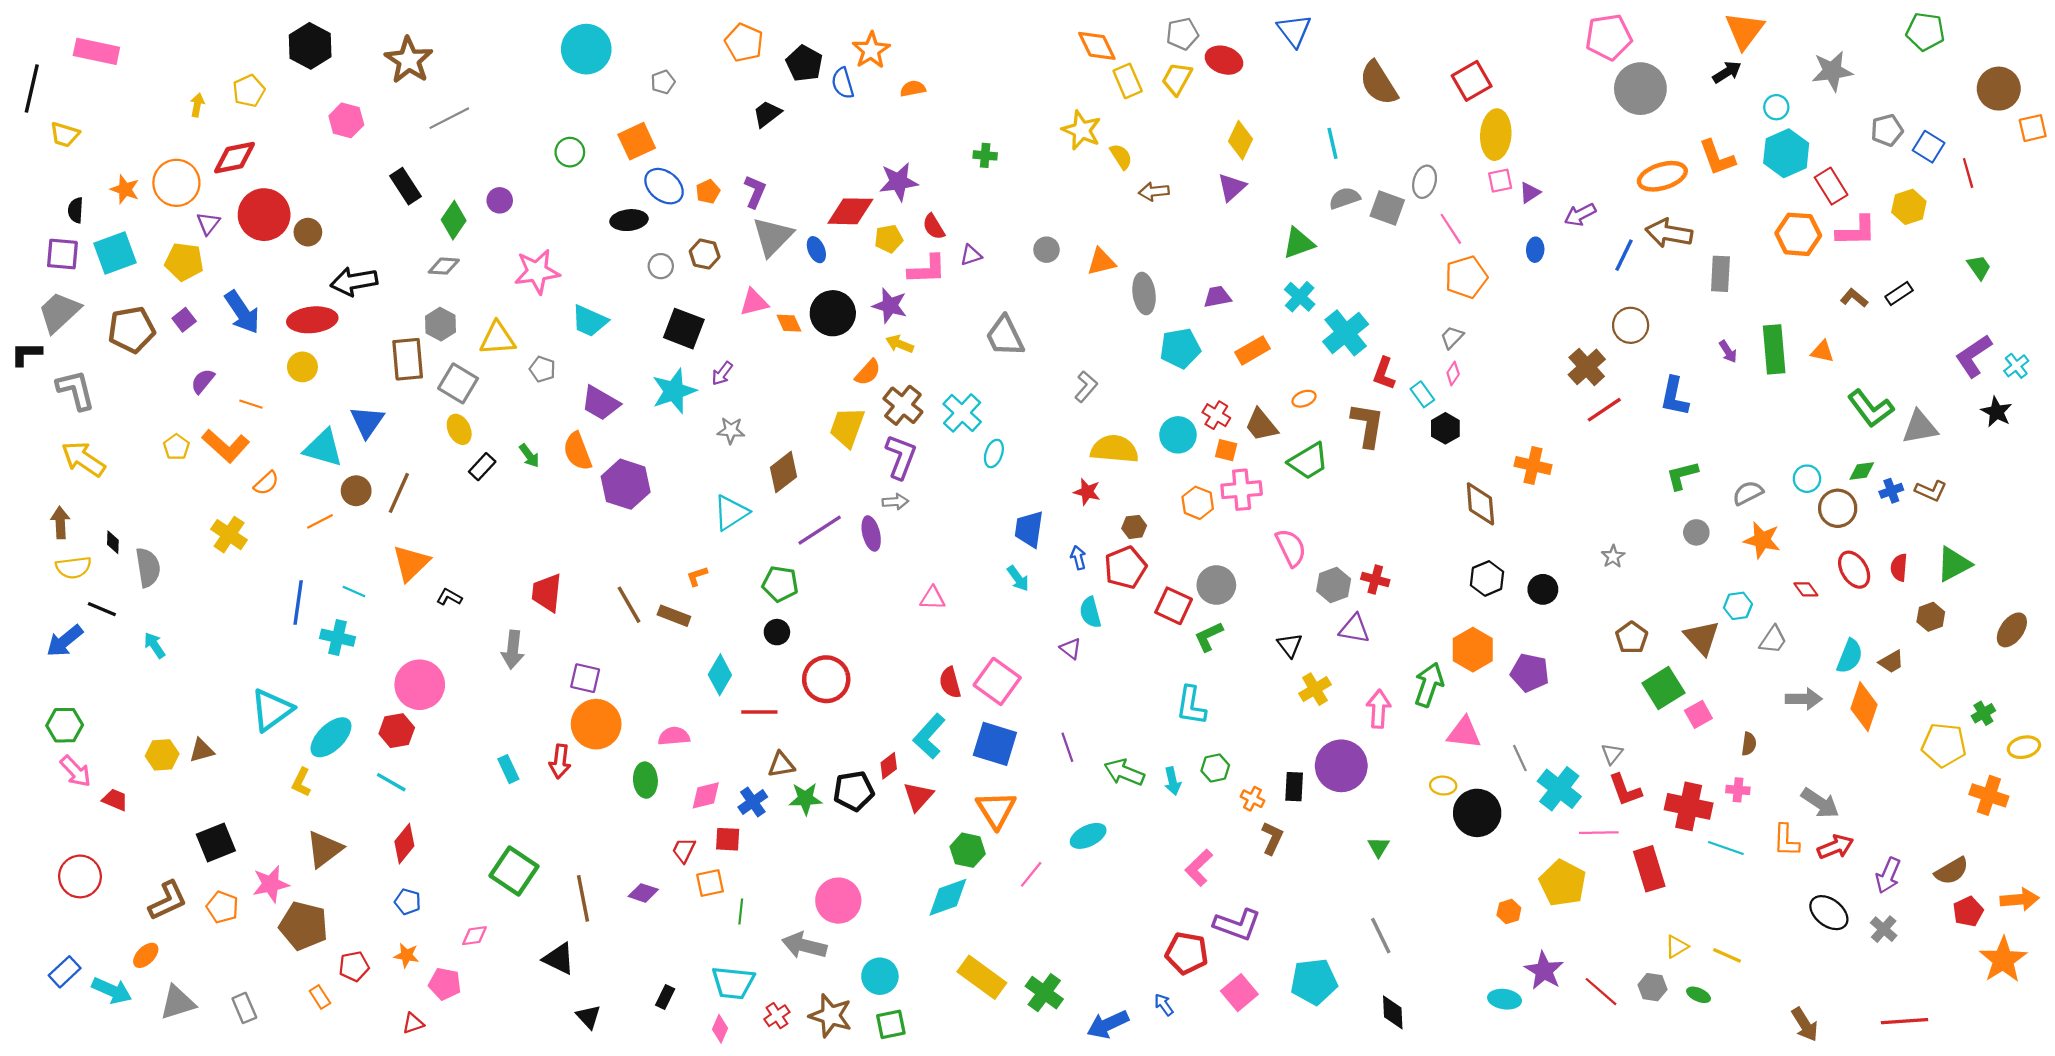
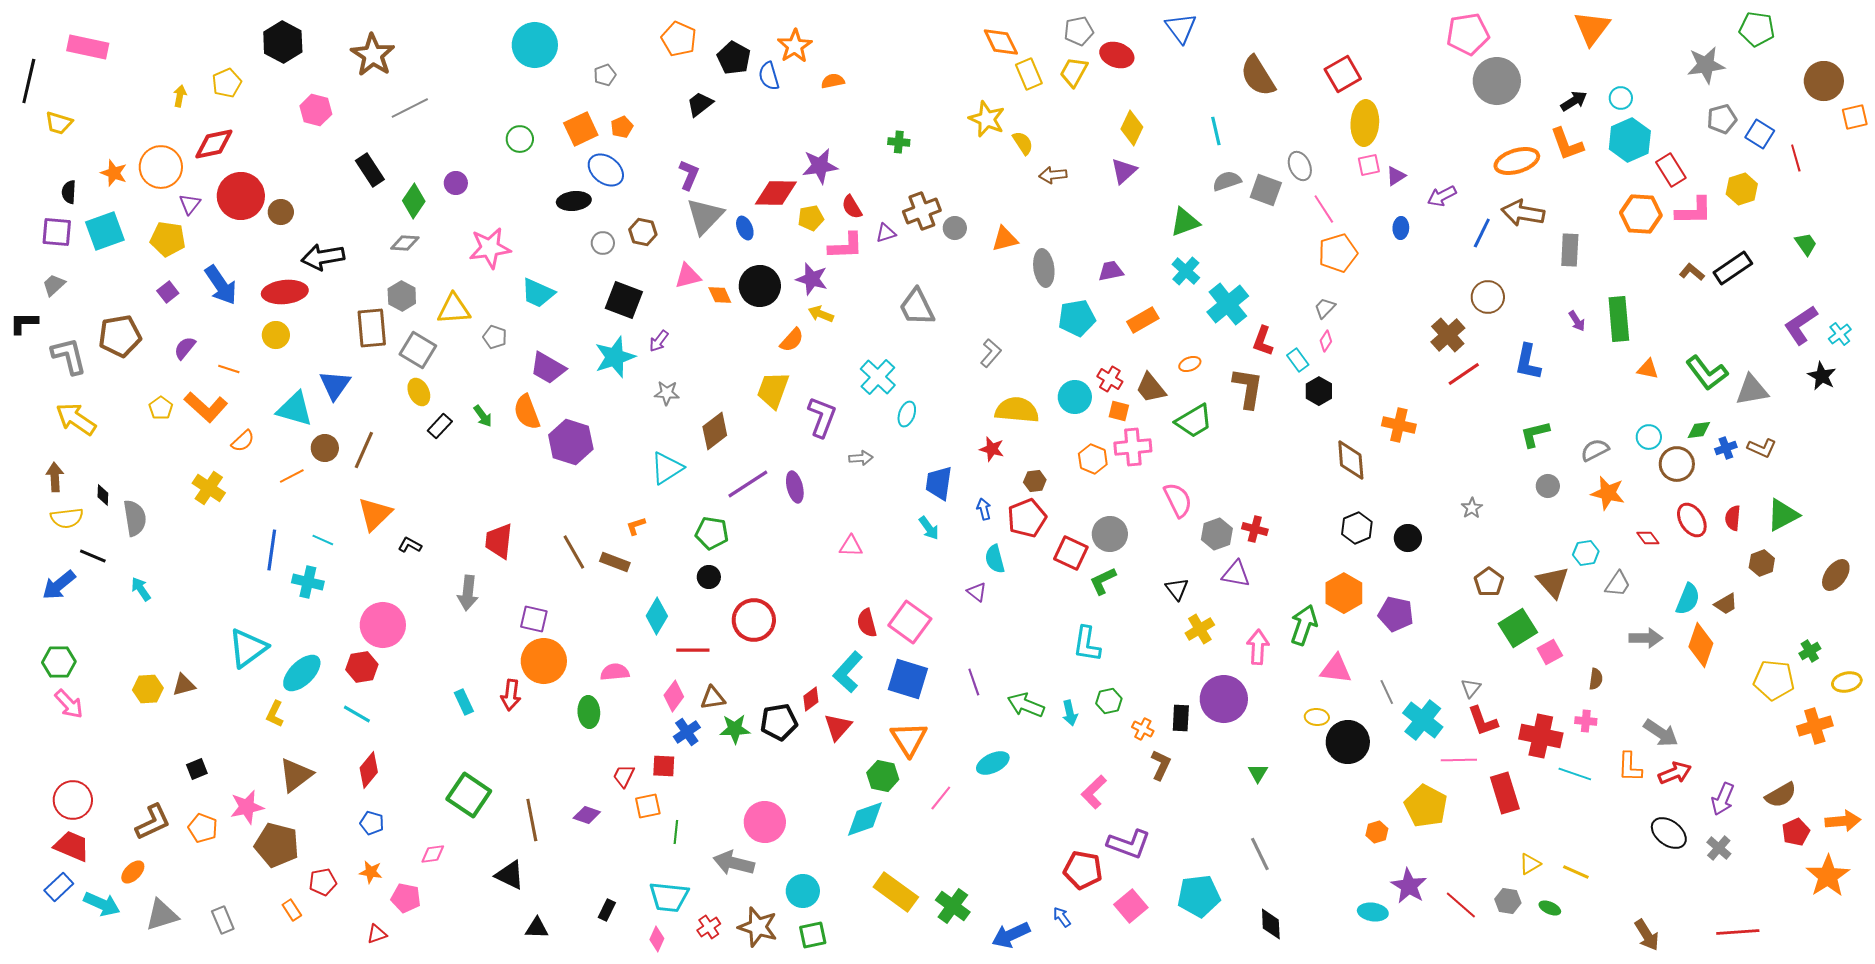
gray star: (1832, 71) -> (1706, 65), moved
black arrow: (1727, 72) -> (1574, 101), moved
gray ellipse: (1425, 182) -> (1300, 166), turned -40
orange pentagon: (708, 192) -> (622, 127), moved
black rectangle: (1899, 293) -> (1733, 268), size x1.5
gray trapezoid: (59, 312) -> (54, 285), size x0.6
brown pentagon: (131, 330) -> (120, 336), moved
orange triangle: (1822, 352) -> (1648, 369), moved
brown cross: (903, 405) -> (922, 211), moved, turned 30
gray arrow: (895, 502) -> (861, 458), moved
pink diamond: (706, 795) -> (674, 696), moved, turned -40
orange cross: (1989, 795) -> (1815, 726), turned -36
red trapezoid: (115, 800) -> (72, 846), moved, size x1.5
black square: (216, 842) -> (197, 769), size x0.6
black triangle: (588, 1017) -> (537, 928), turned -45

